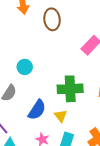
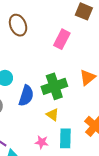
blue semicircle: (37, 110) -> (26, 96), moved

